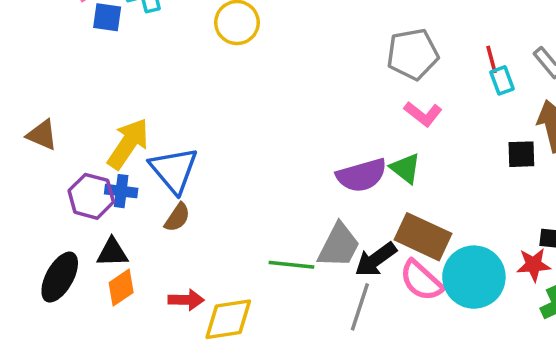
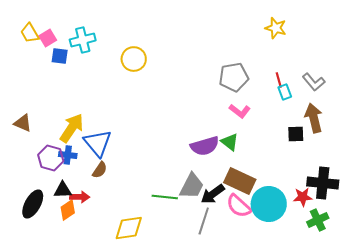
red arrow: (186, 300) -> (80, 197), moved

